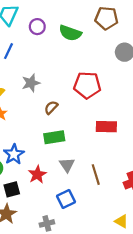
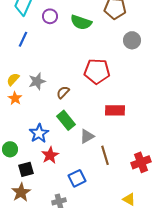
gray star: (31, 83) -> (37, 81), moved
green rectangle: (54, 137) -> (66, 120), turned 60
blue star: (14, 154) -> (39, 133), moved
gray triangle: (67, 165) -> (87, 136), moved, turned 35

